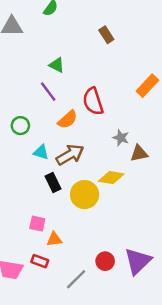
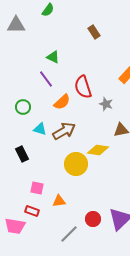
gray star: (121, 138) -> (106, 104), moved
black rectangle: (53, 182) -> (22, 154), moved
orange triangle: (54, 239) -> (59, 201), moved
red rectangle: (40, 261) -> (32, 211), moved

